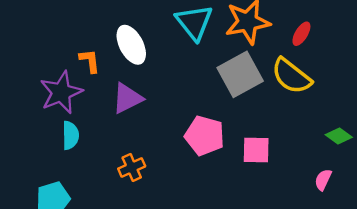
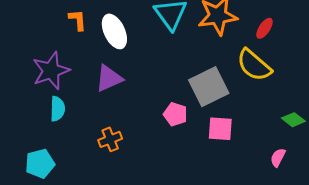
orange L-shape: (90, 61) -> (78, 20), moved
gray square: (240, 74) -> (209, 87), moved
pink pentagon: (205, 136) -> (175, 114), size x0.7

